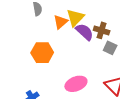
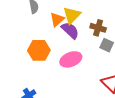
purple semicircle: (85, 32) -> (70, 30), moved
pink ellipse: (76, 84) -> (71, 59), moved

